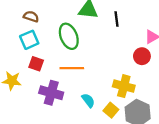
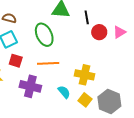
red circle: (142, 56) -> (99, 32), moved
yellow cross: (124, 86) -> (84, 75), moved

